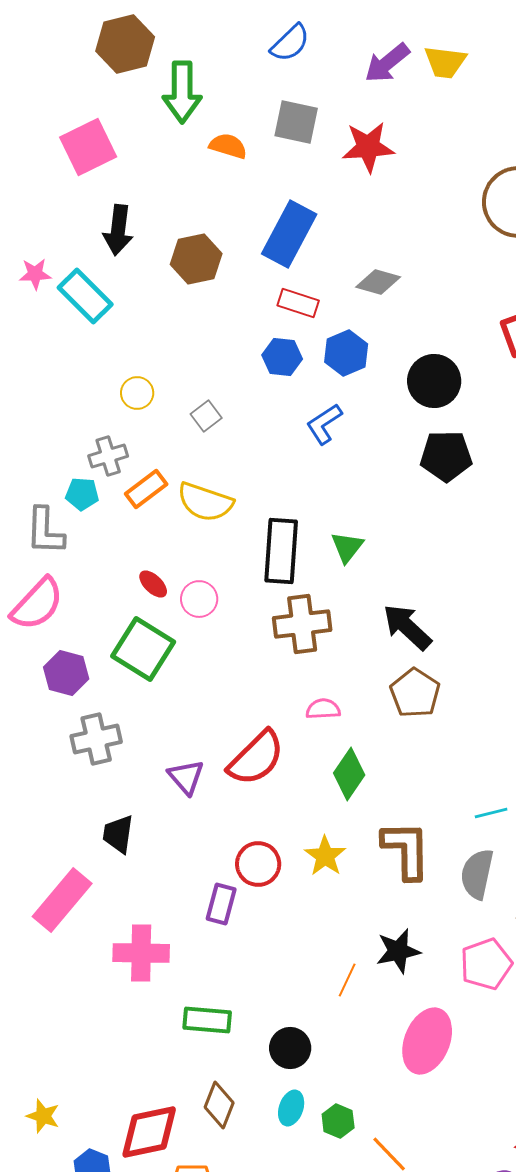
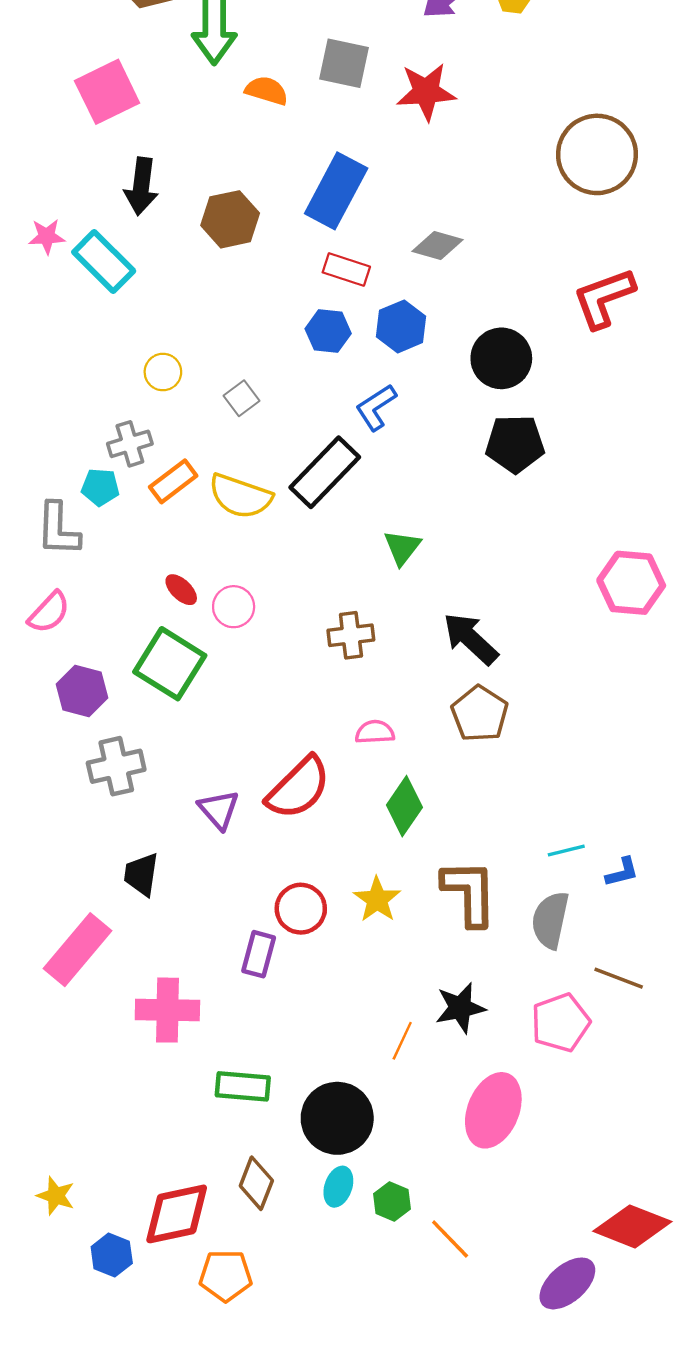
black rectangle: (281, 551) -> (325, 472), moved, turned 40
pink semicircle: (37, 604) -> (49, 612), size x0.7
brown cross: (302, 624) -> (351, 635), size x0.7
black circle: (290, 1048) -> (337, 1118), size x1.5

